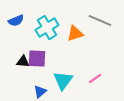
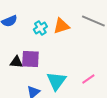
cyan cross: (47, 28) -> (40, 28), size x0.6
orange triangle: (75, 34) -> (61, 26), moved

